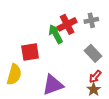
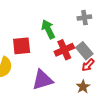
red cross: (67, 24) -> (64, 50), moved
red arrow: (95, 77) -> (88, 65), moved

